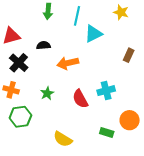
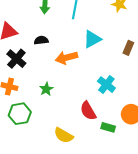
cyan triangle: (93, 34) -> (92, 39), moved
cyan cross: (106, 91) -> (106, 85), turned -36
red semicircle: (80, 99) -> (88, 111), moved

